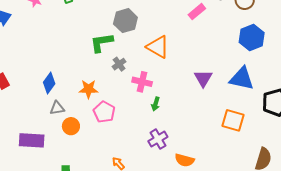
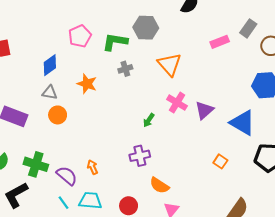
pink cross: (142, 82) -> (177, 103), moved
pink pentagon: (104, 112) -> (80, 36), moved
orange square: (233, 120) -> (220, 161), size x0.6

